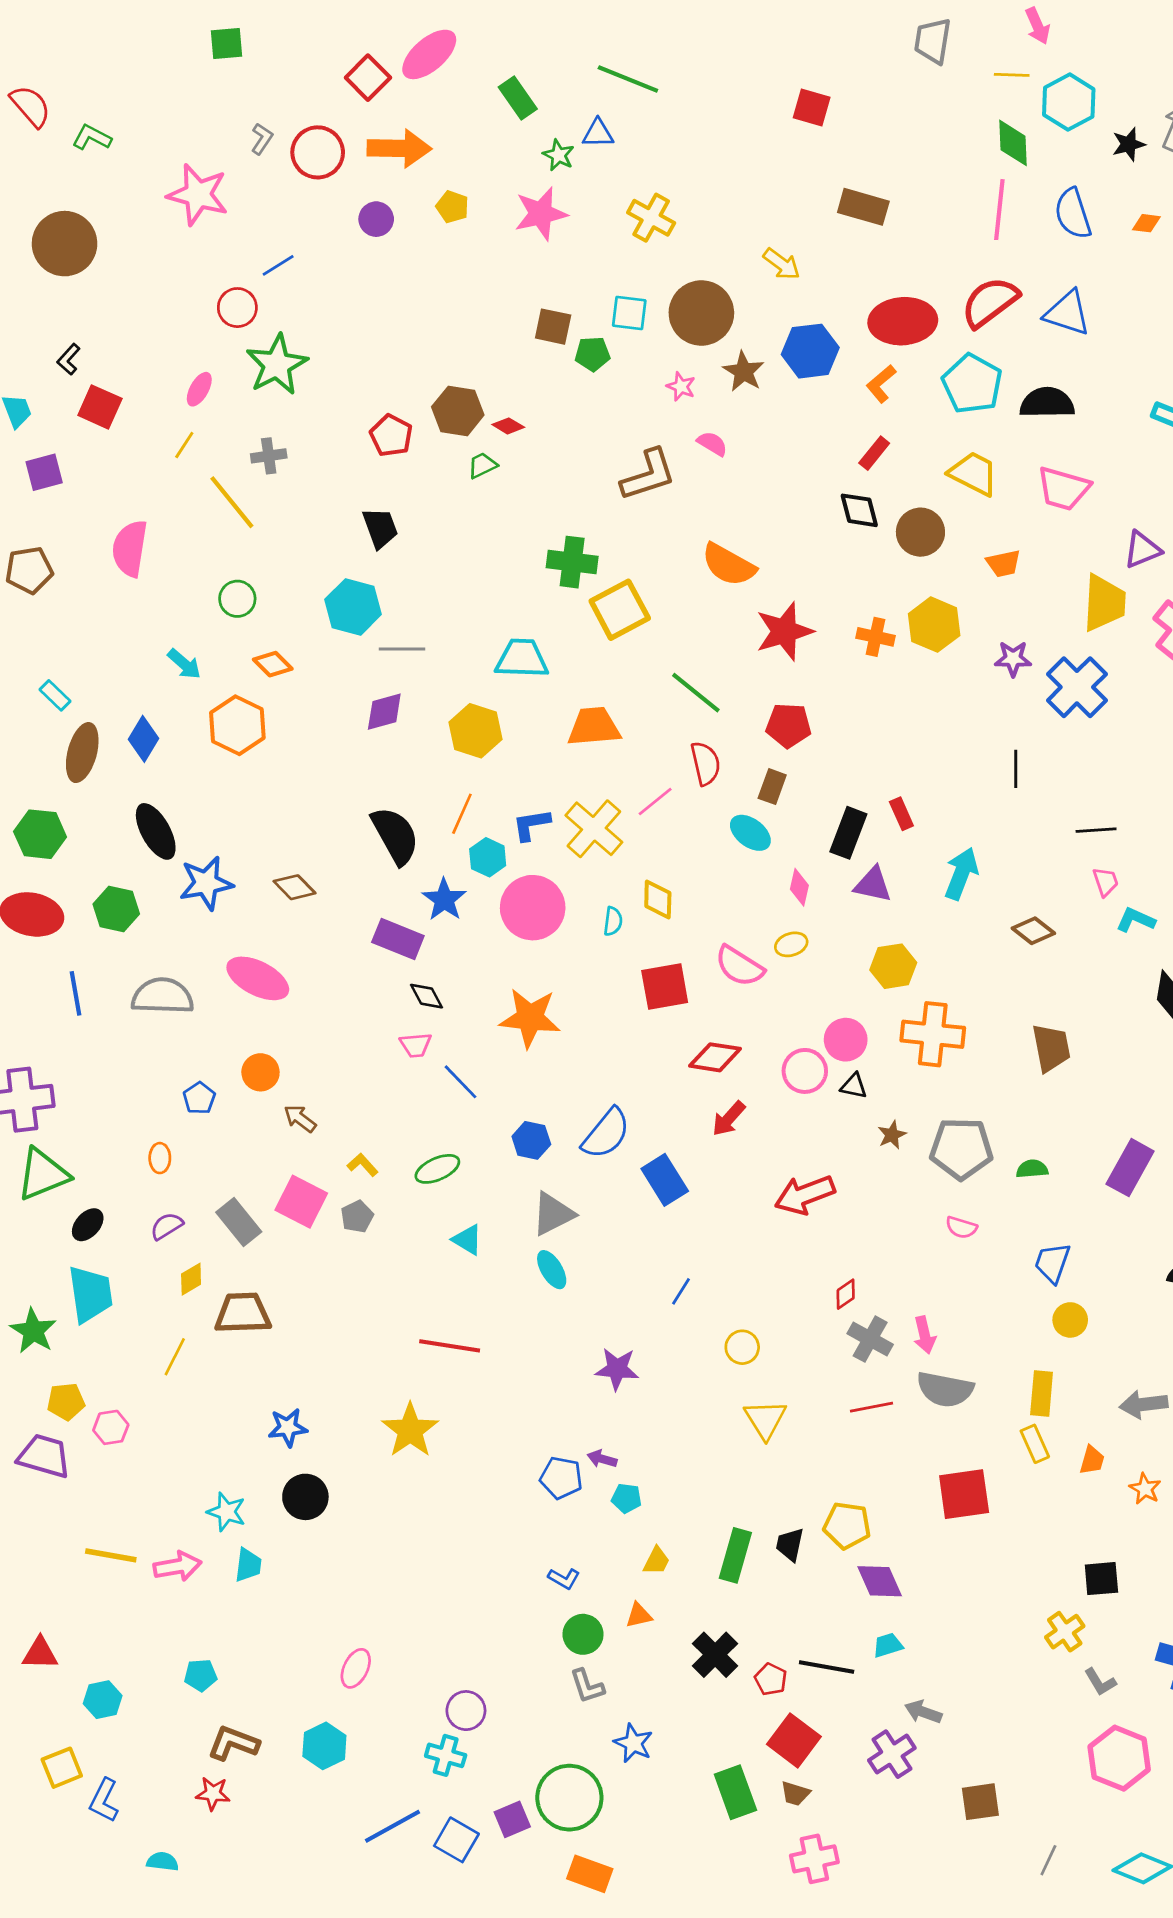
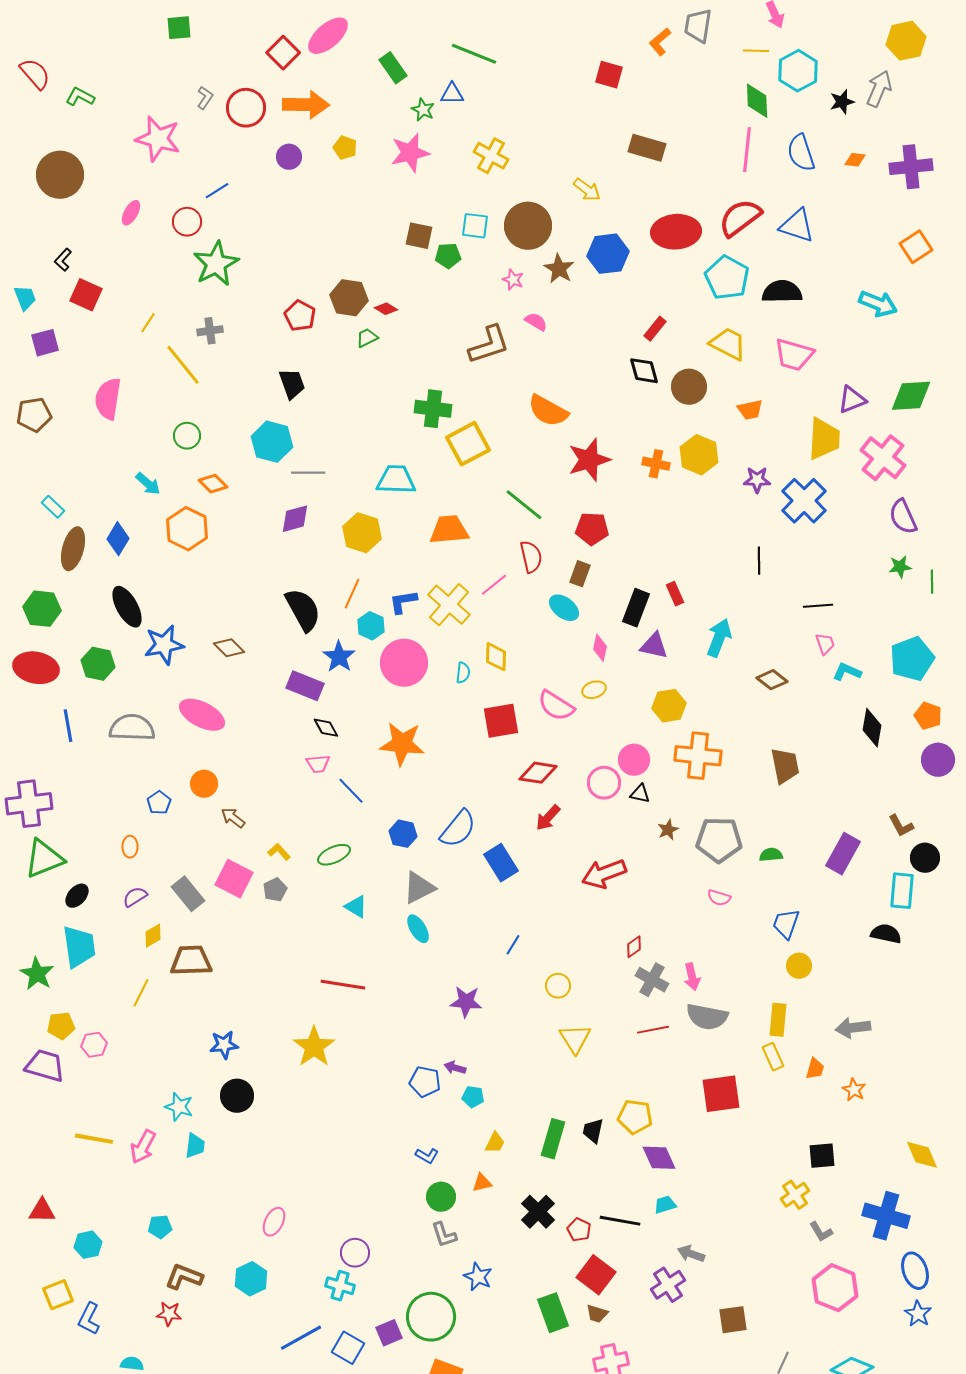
orange L-shape: (881, 384) -> (660, 42), moved
pink ellipse: (199, 389) -> (131, 213), moved
pink arrow: (177, 1566) -> (143, 1147), turned 128

